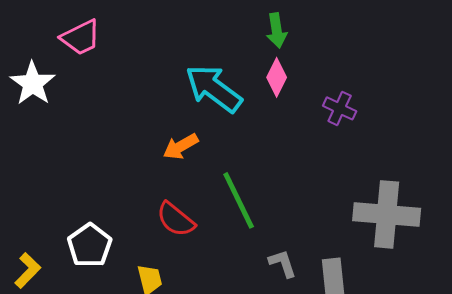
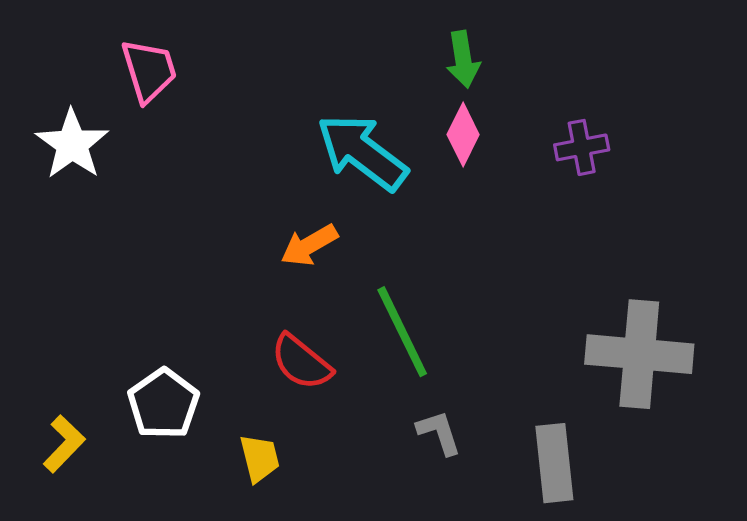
pink trapezoid: (81, 37) -> (149, 70), turned -81
purple cross: (340, 108) -> (582, 147), moved, turned -36
gray L-shape: (283, 263) -> (439, 433), moved

